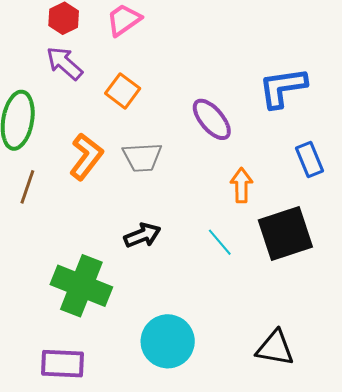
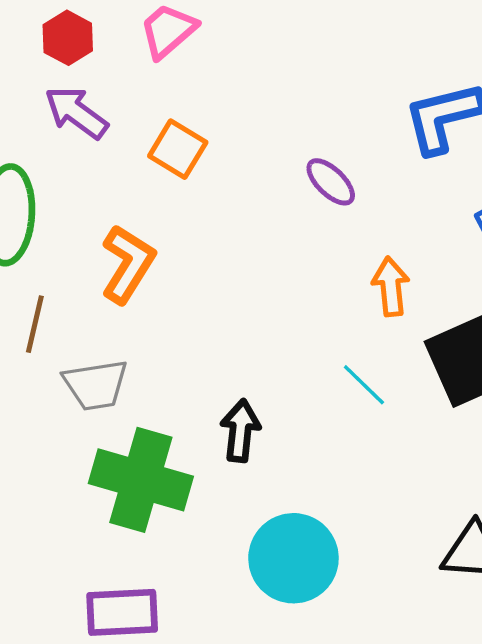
purple ellipse: (212, 119) -> (331, 182), size x0.7
gray trapezoid: (142, 157) -> (96, 385), moved
black arrow: (142, 235) -> (240, 431), moved, turned -57

